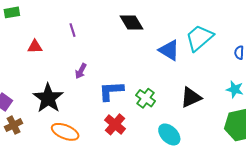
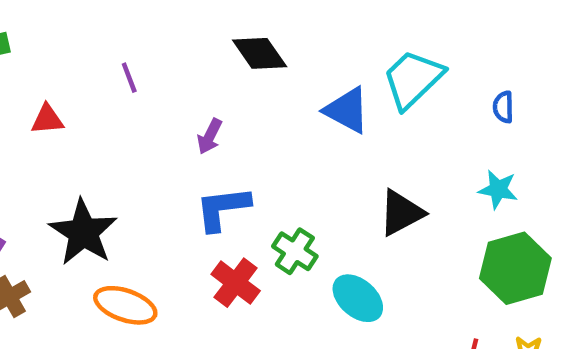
purple arrow: (81, 71) -> (210, 136), moved
green cross: (146, 98) -> (295, 251), moved

